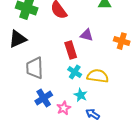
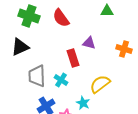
cyan cross: (75, 72) -> (61, 80), moved
yellow semicircle: (98, 76) -> (100, 84), turned -45

